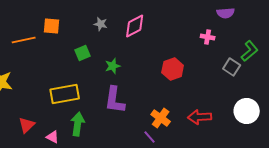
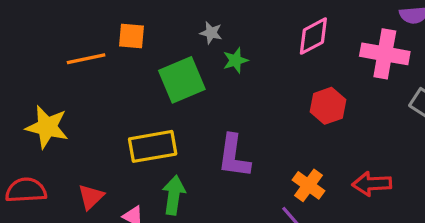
pink diamond: (135, 26) -> (313, 36), moved
pink cross: (208, 37) -> (385, 54), size x2.0
green square: (83, 53) -> (182, 80), size x1.8
green star: (113, 66) -> (235, 60), moved

